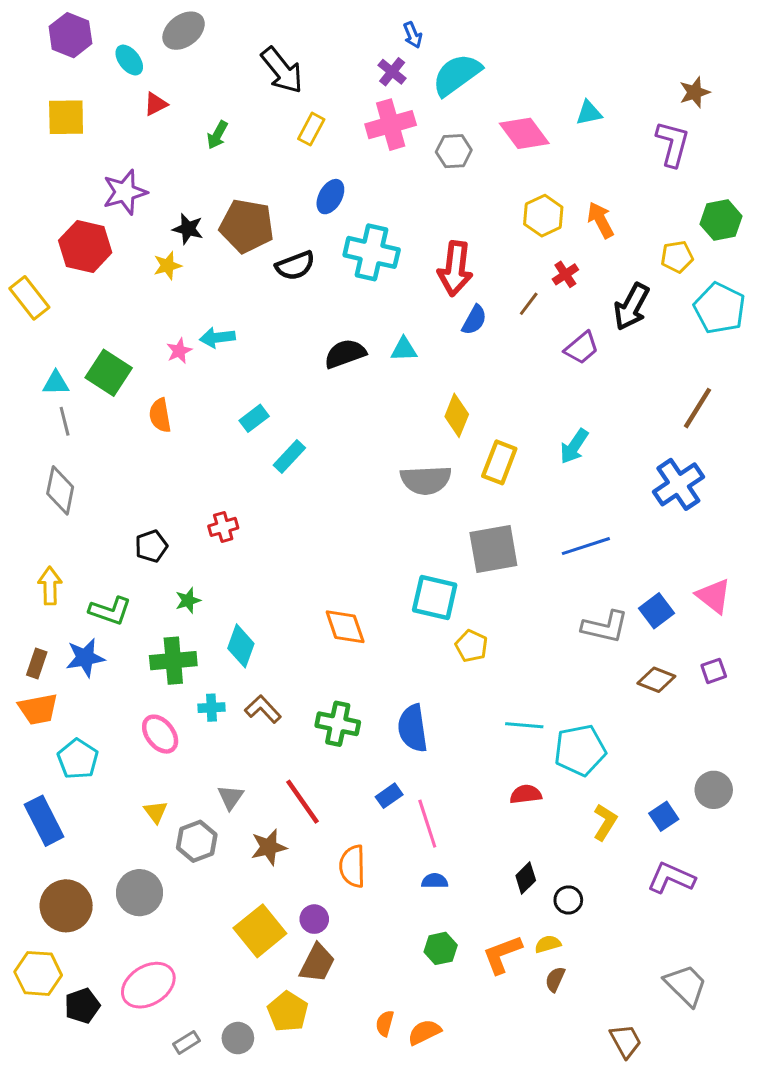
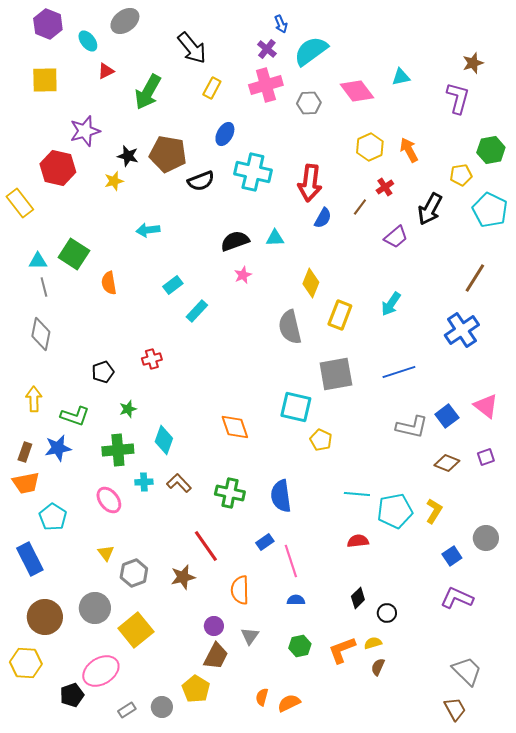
green arrow: (217, 135) -> (148, 92), size x1.8
pink star: (179, 351) -> (243, 275), moved
gray semicircle: (426, 480) -> (290, 327), turned 80
gray triangle: (231, 797) -> (250, 636), moved
yellow L-shape: (605, 822) -> (434, 511), moved
yellow square: (260, 931) -> (136, 630), moved
black pentagon: (82, 1006) -> (72, 695), moved
brown trapezoid: (626, 1041) -> (455, 709), moved

